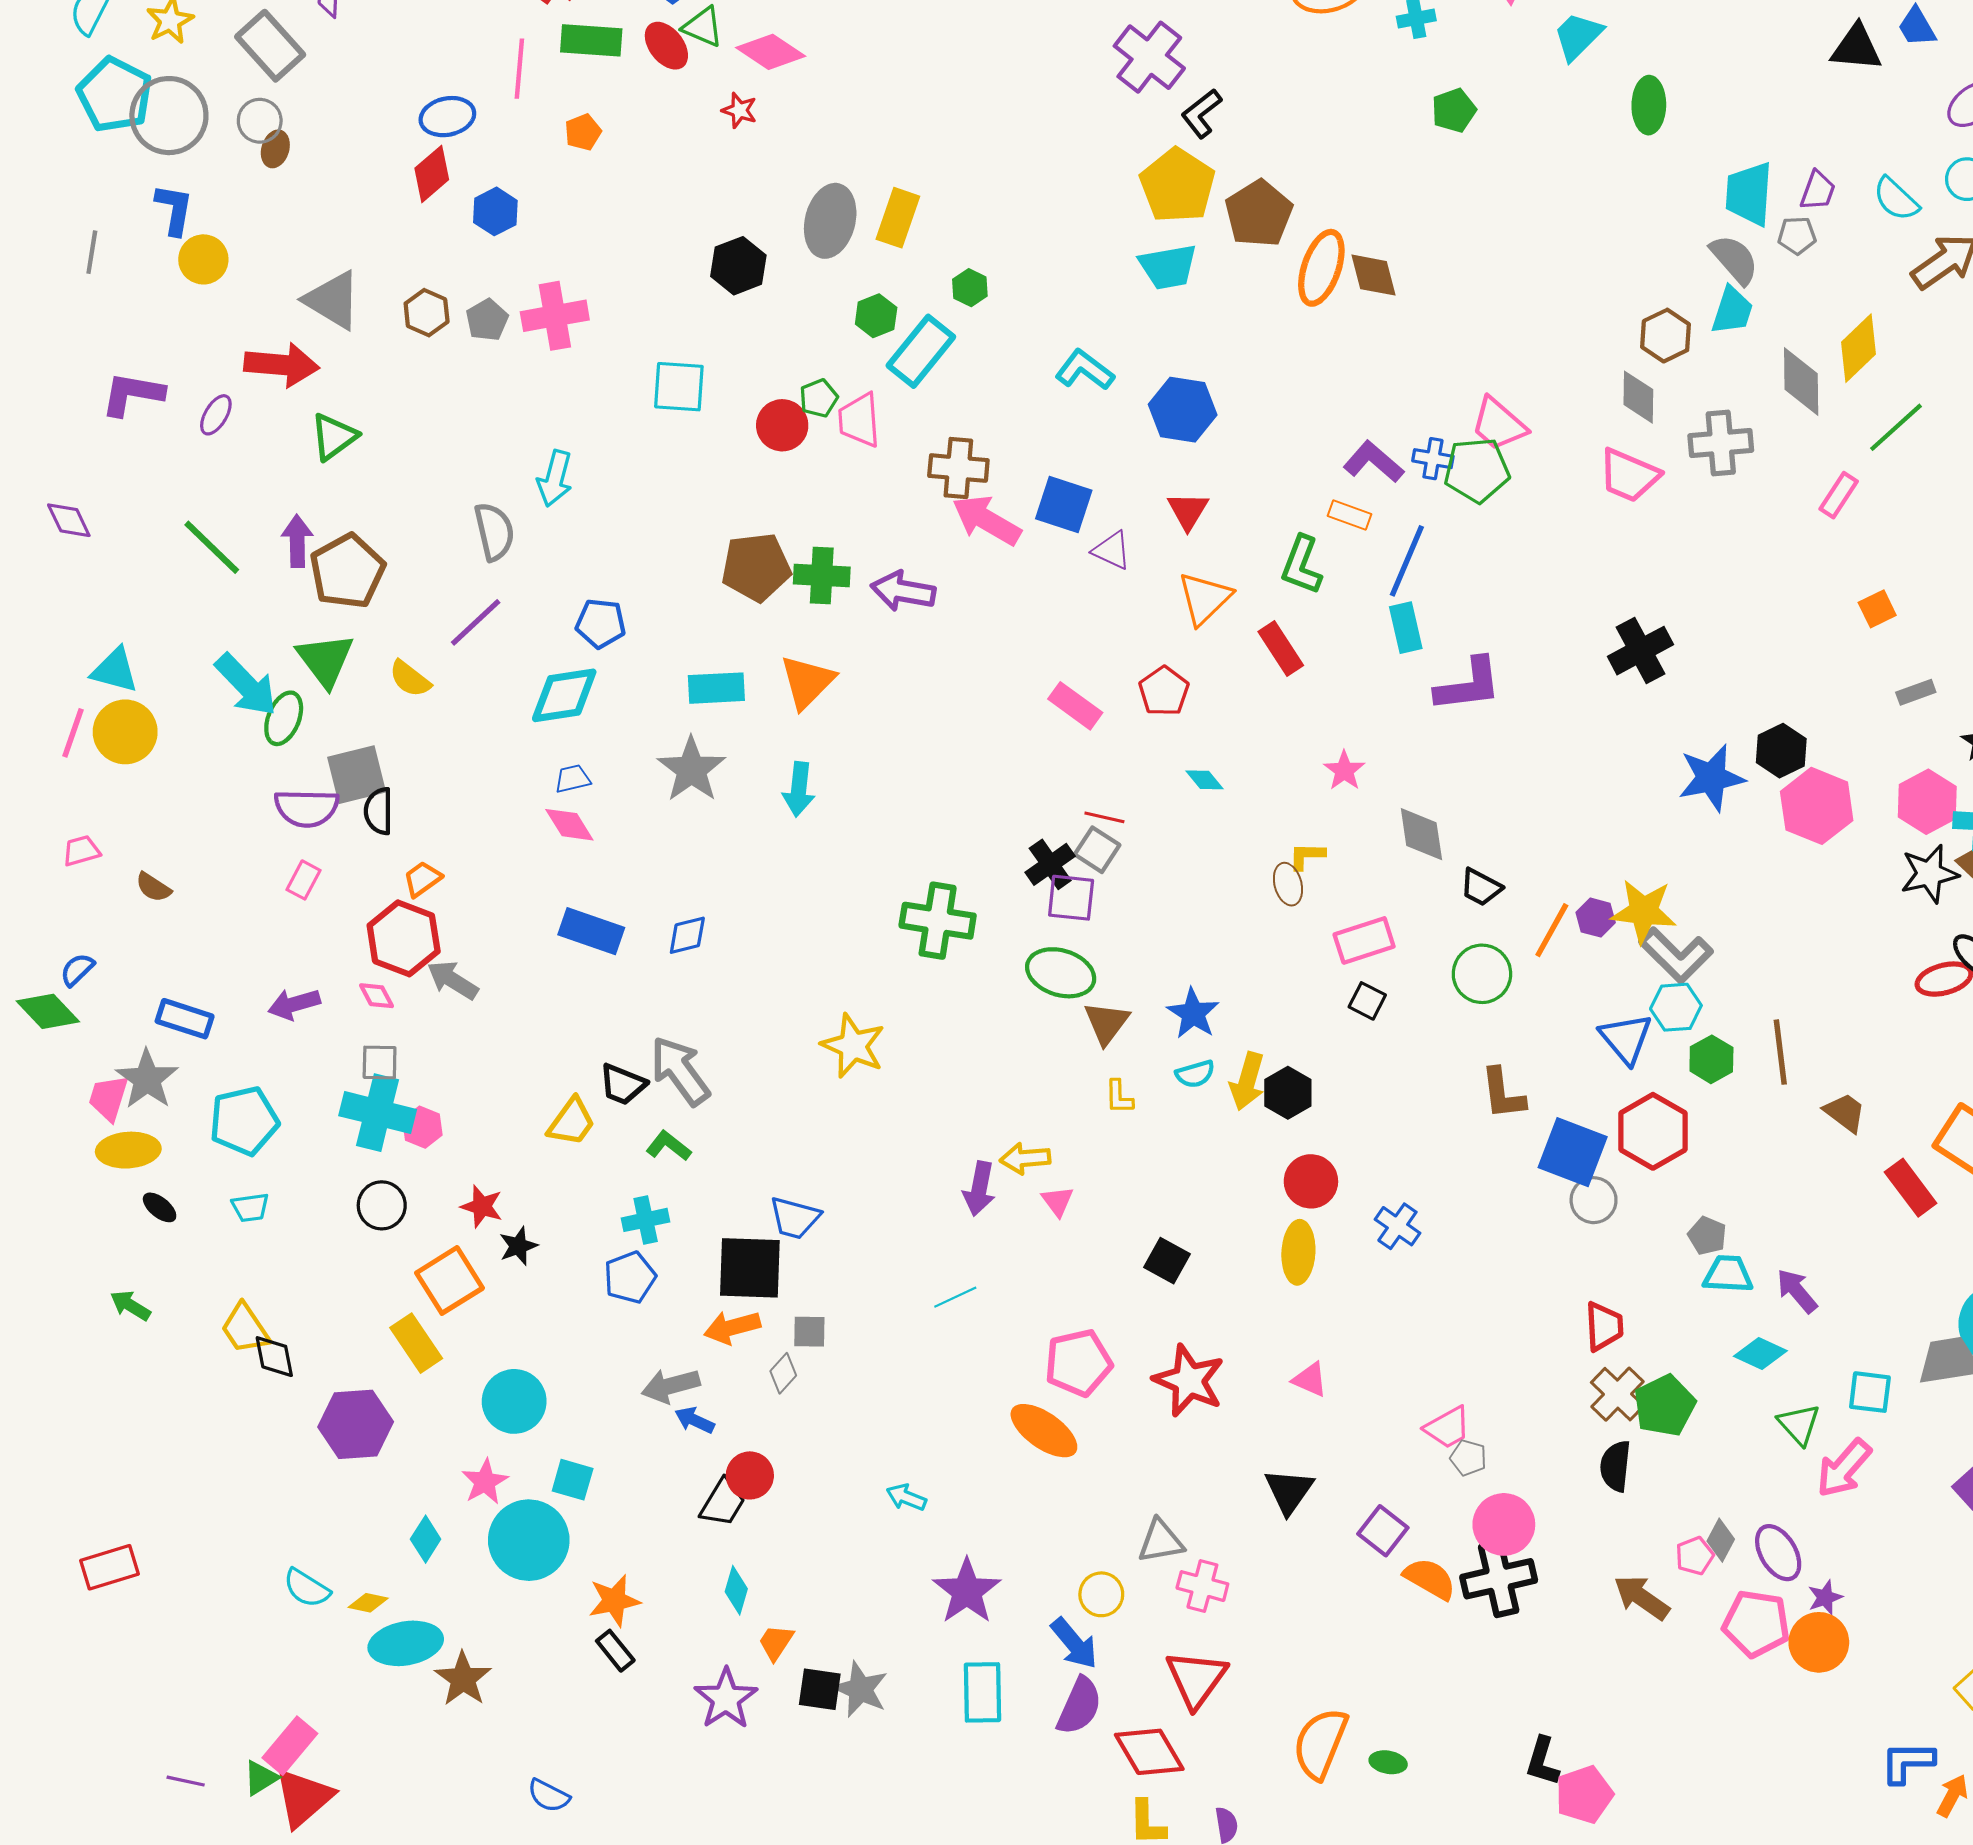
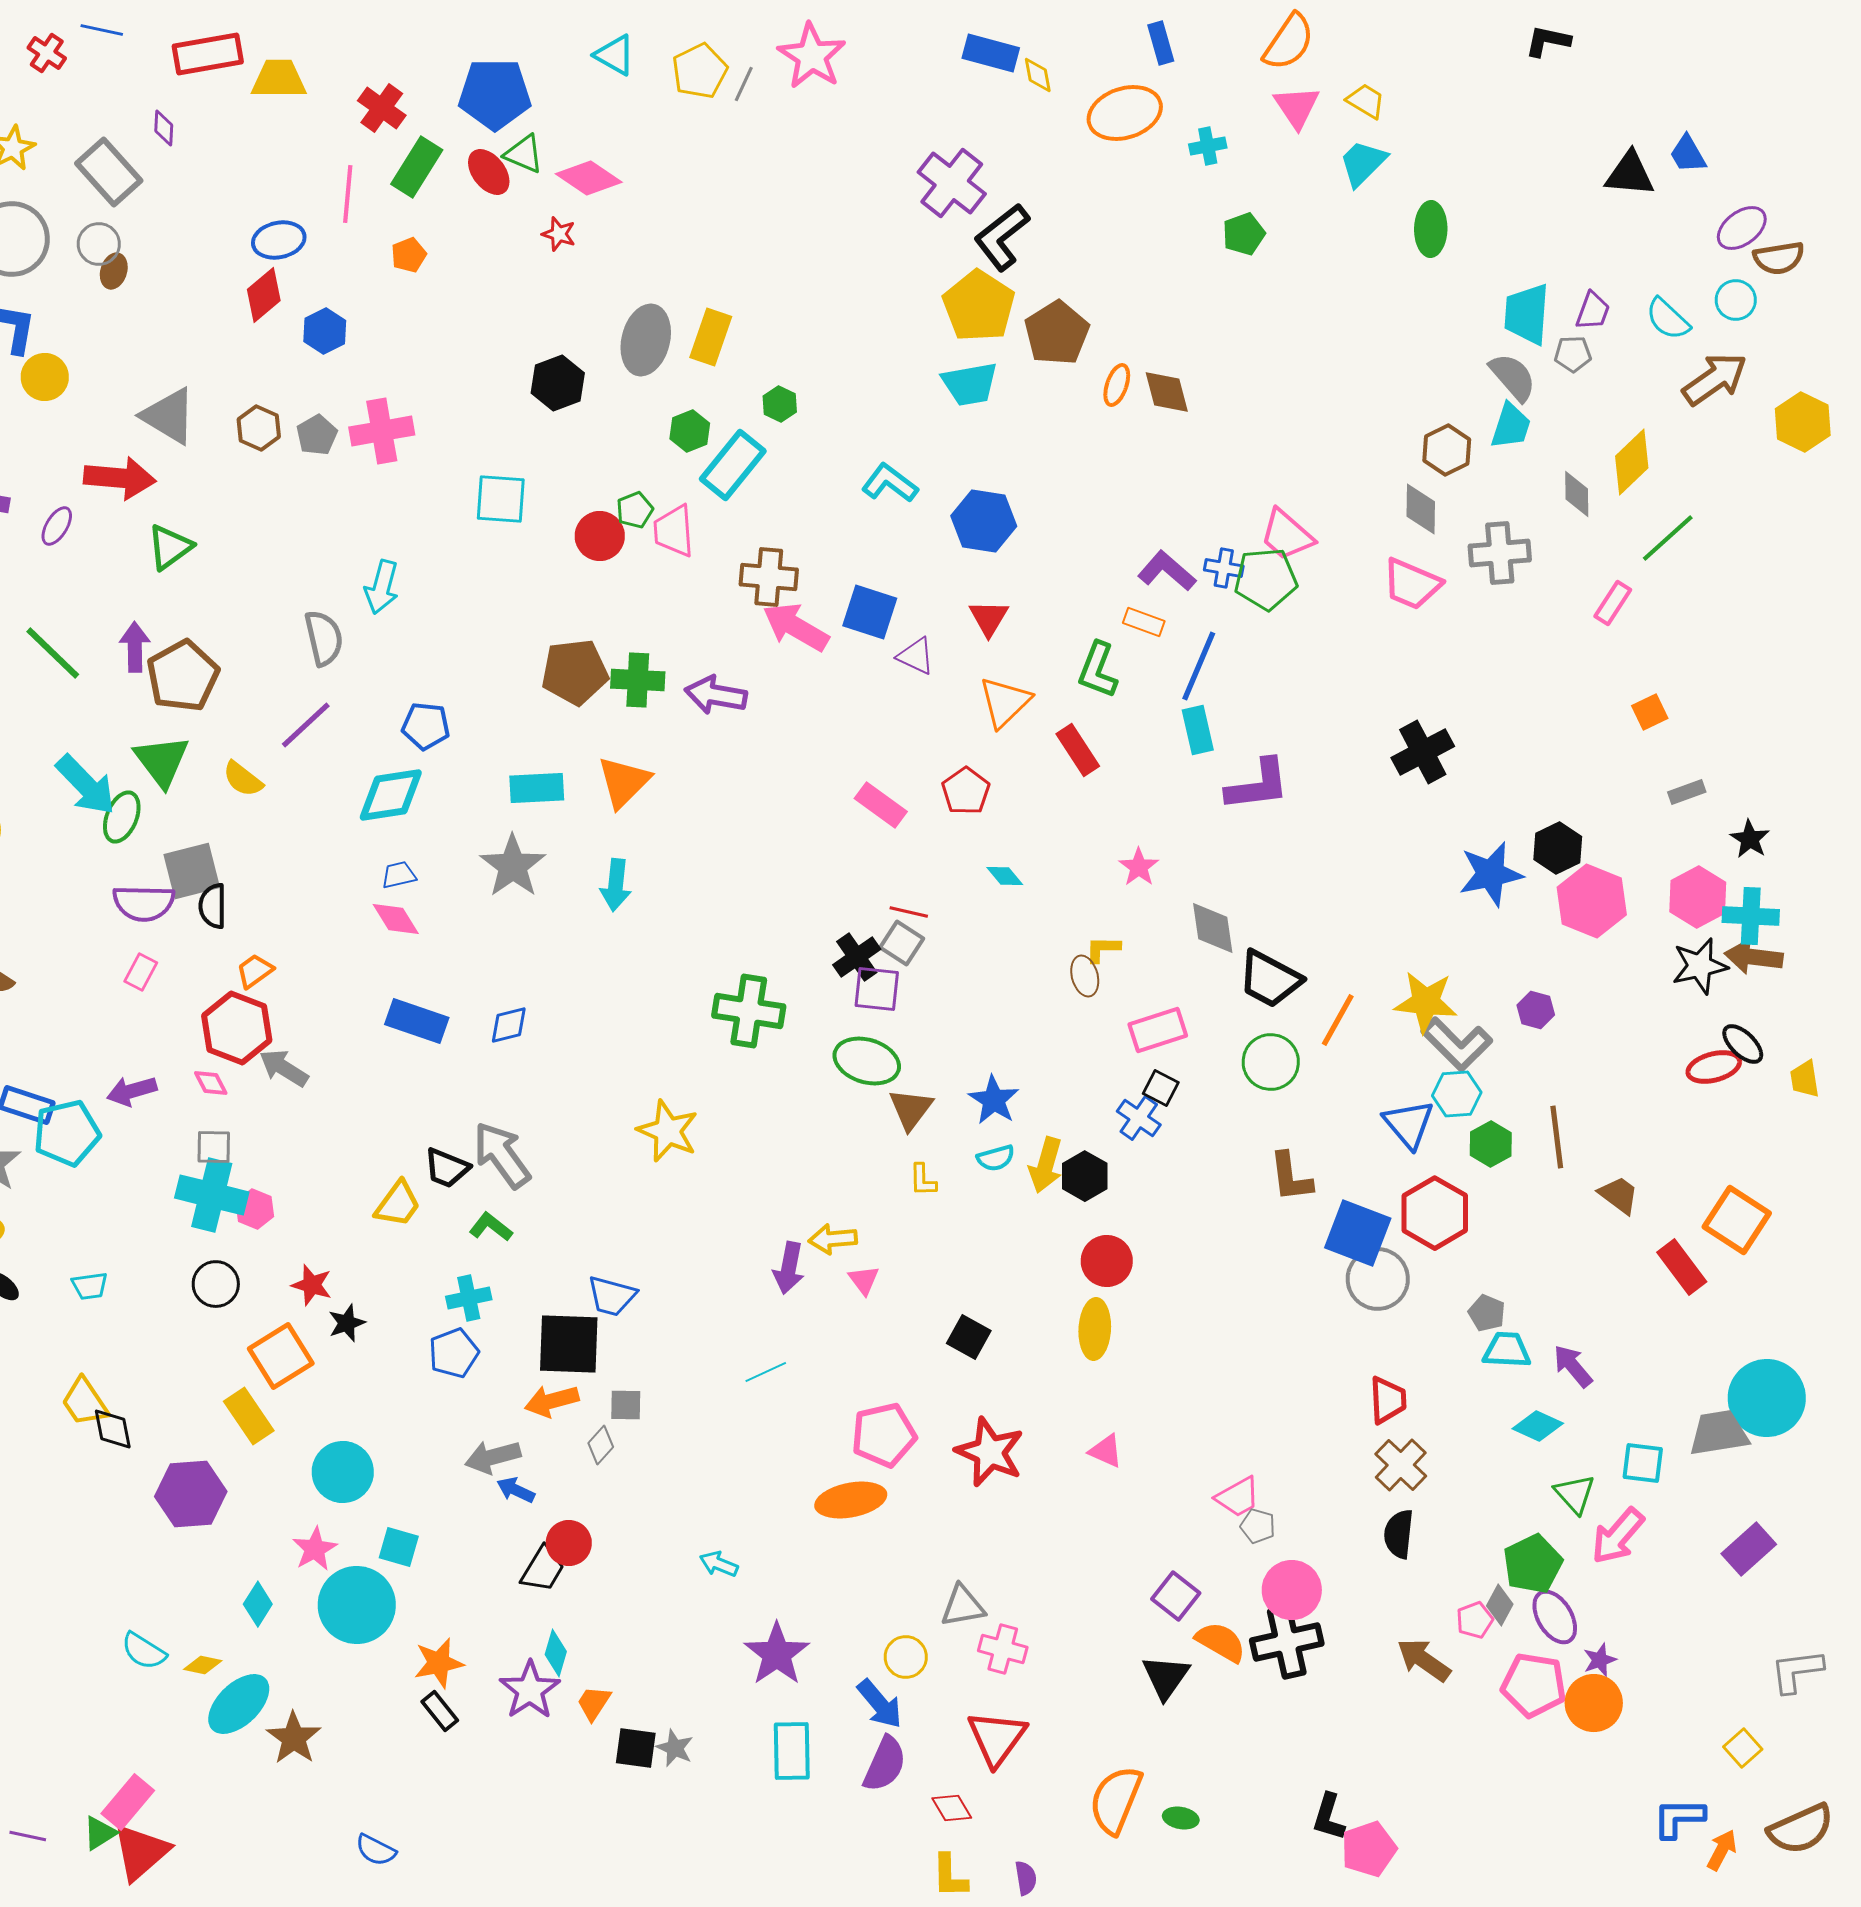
green rectangle: (591, 40) -> (417, 167), turned -62
black L-shape: (1201, 113) -> (1002, 237), size x1.4
orange ellipse: (1321, 268) -> (1117, 385), size x0.6
gray diamond: (1801, 381) -> (1577, 494), size x0.7
black trapezoid: (1481, 887) -> (1270, 979), size x1.6
purple hexagon: (1596, 918) -> (1536, 1010), moved
cyan pentagon: (244, 1121) -> (67, 1133), moved
gray circle: (1594, 1200) -> (1378, 1279), size x1.4
blue cross: (1397, 1226) -> (1139, 1118), moved
green pentagon: (1664, 1406) -> (1533, 1564), moved
orange ellipse: (1044, 1431) -> (851, 1500), turned -46
black triangle: (1289, 1491) -> (1166, 1677), moved
cyan ellipse: (406, 1643) -> (239, 1704), turned -34
gray star: (860, 1689) -> (675, 1748), size x0.7
purple star: (726, 1699) -> (530, 1690), moved
red diamond: (1149, 1752) -> (952, 1808), size x0.6

